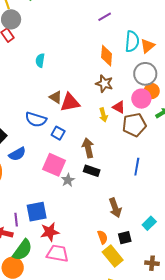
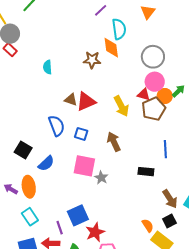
cyan semicircle: (132, 41) -> (119, 29), moved
orange triangle: (148, 46) -> (148, 12), moved
brown star: (104, 84) -> (92, 60), moved
orange circle: (152, 91) -> (165, 96), moved
red triangle: (119, 107) -> (144, 94), moved
yellow arrow: (103, 115) -> (121, 106), size x1.5
blue semicircle: (36, 119) -> (57, 126), turned -115
black rectangle: (92, 171) -> (146, 172), moved
brown arrow: (115, 208) -> (170, 199), moved

